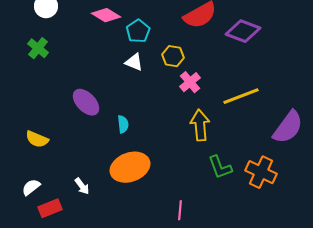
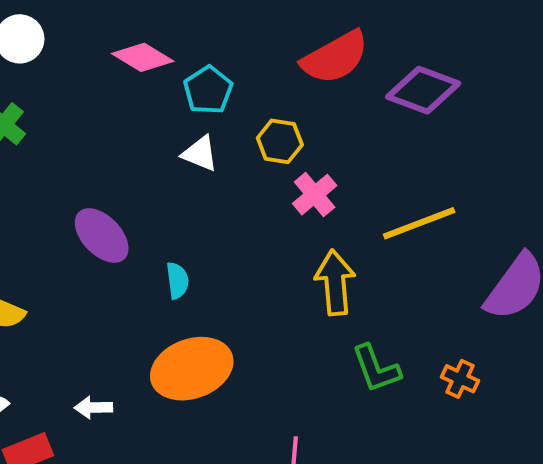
orange cross: (261, 172) -> (460, 379), size x0.6
white arrow: (82, 186) -> (93, 408), turned 126

